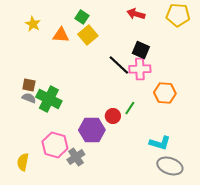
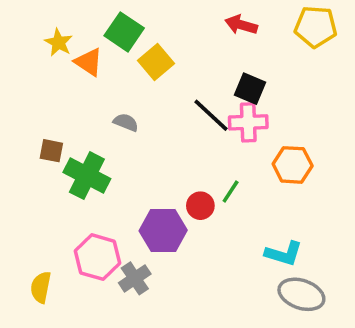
green square: (82, 17) -> (124, 32), moved, size x1.5
orange triangle: (61, 35) -> (89, 62), moved, turned 30
gray semicircle: (29, 98) -> (126, 122), moved

